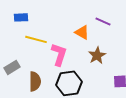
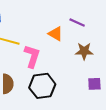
brown star: (97, 55) -> (84, 51), moved, turned 30

